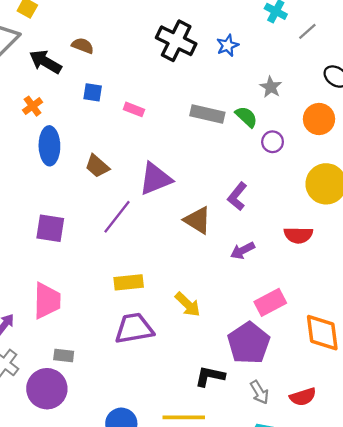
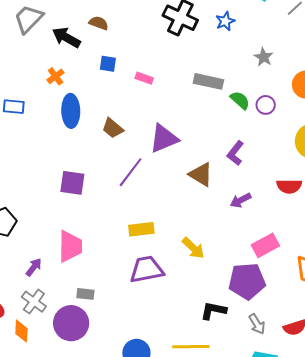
green semicircle: (246, 117) -> (240, 100), moved
purple pentagon: (249, 343) -> (247, 281), turned 30

